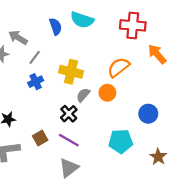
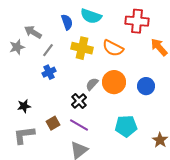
orange semicircle: (118, 67) -> (113, 48), moved, turned -115
yellow cross: (71, 72) -> (82, 48), moved
orange circle: (107, 93) -> (114, 82), size x1.5
blue circle: (148, 114) -> (146, 86), moved

